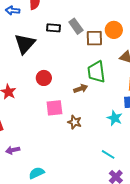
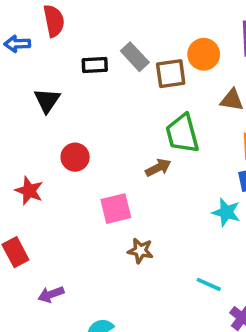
black triangle: (25, 44) -> (47, 100), size x0.7
red circle: (44, 78) -> (75, 157), moved
brown star: (75, 122) -> (140, 251), moved
cyan line: (108, 154) -> (209, 284), moved

